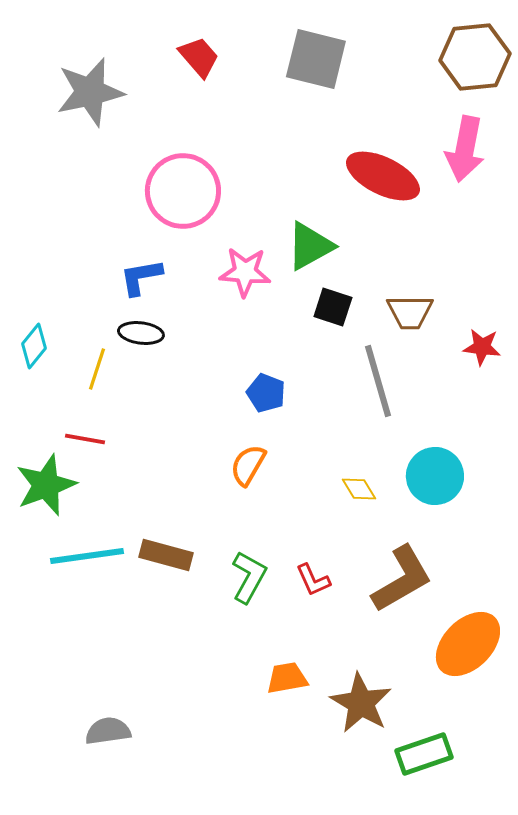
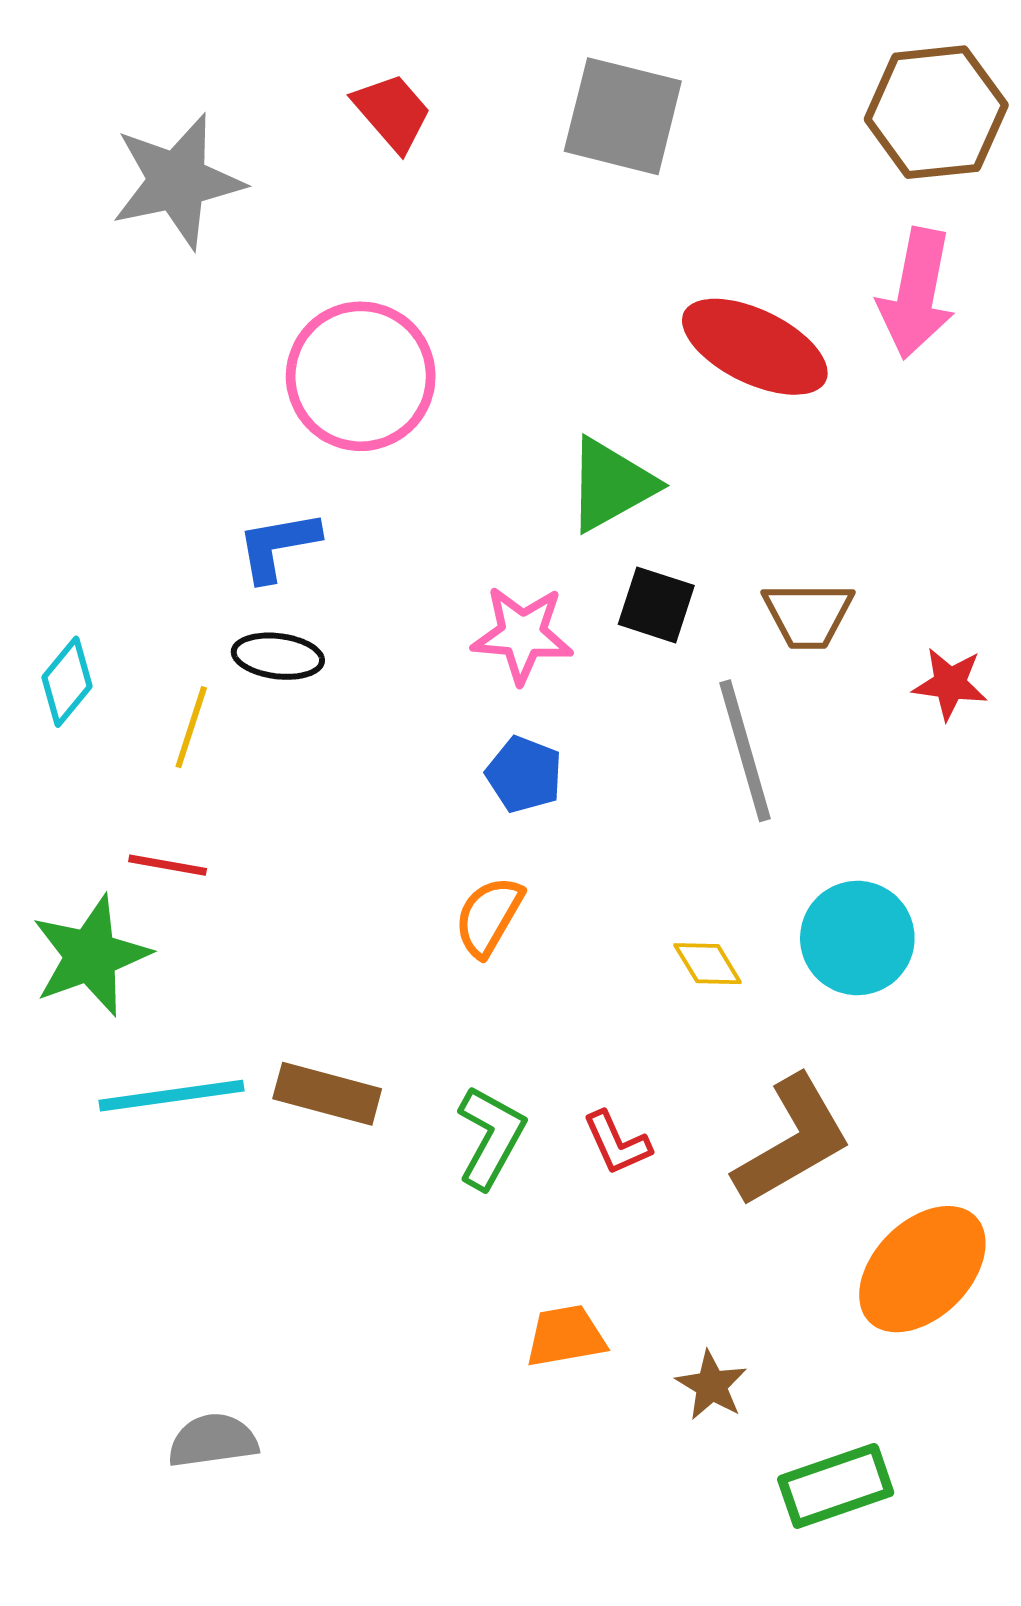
pink star: (245, 272) -> (522, 634), moved
brown star: (361, 703) -> (711, 1385), size x0.6

